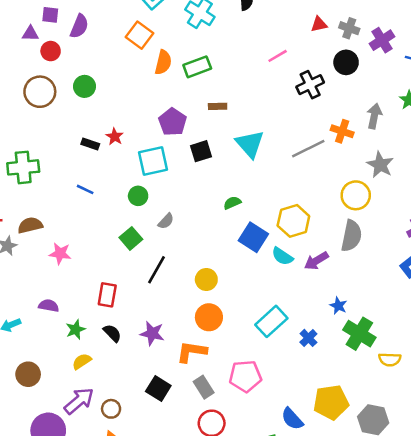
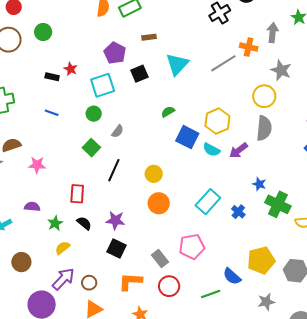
cyan triangle: (250, 144) -> (177, 64), turned 30
orange L-shape: (192, 352) -> (130, 282), moved
black square: (158, 389) -> (117, 248), moved

